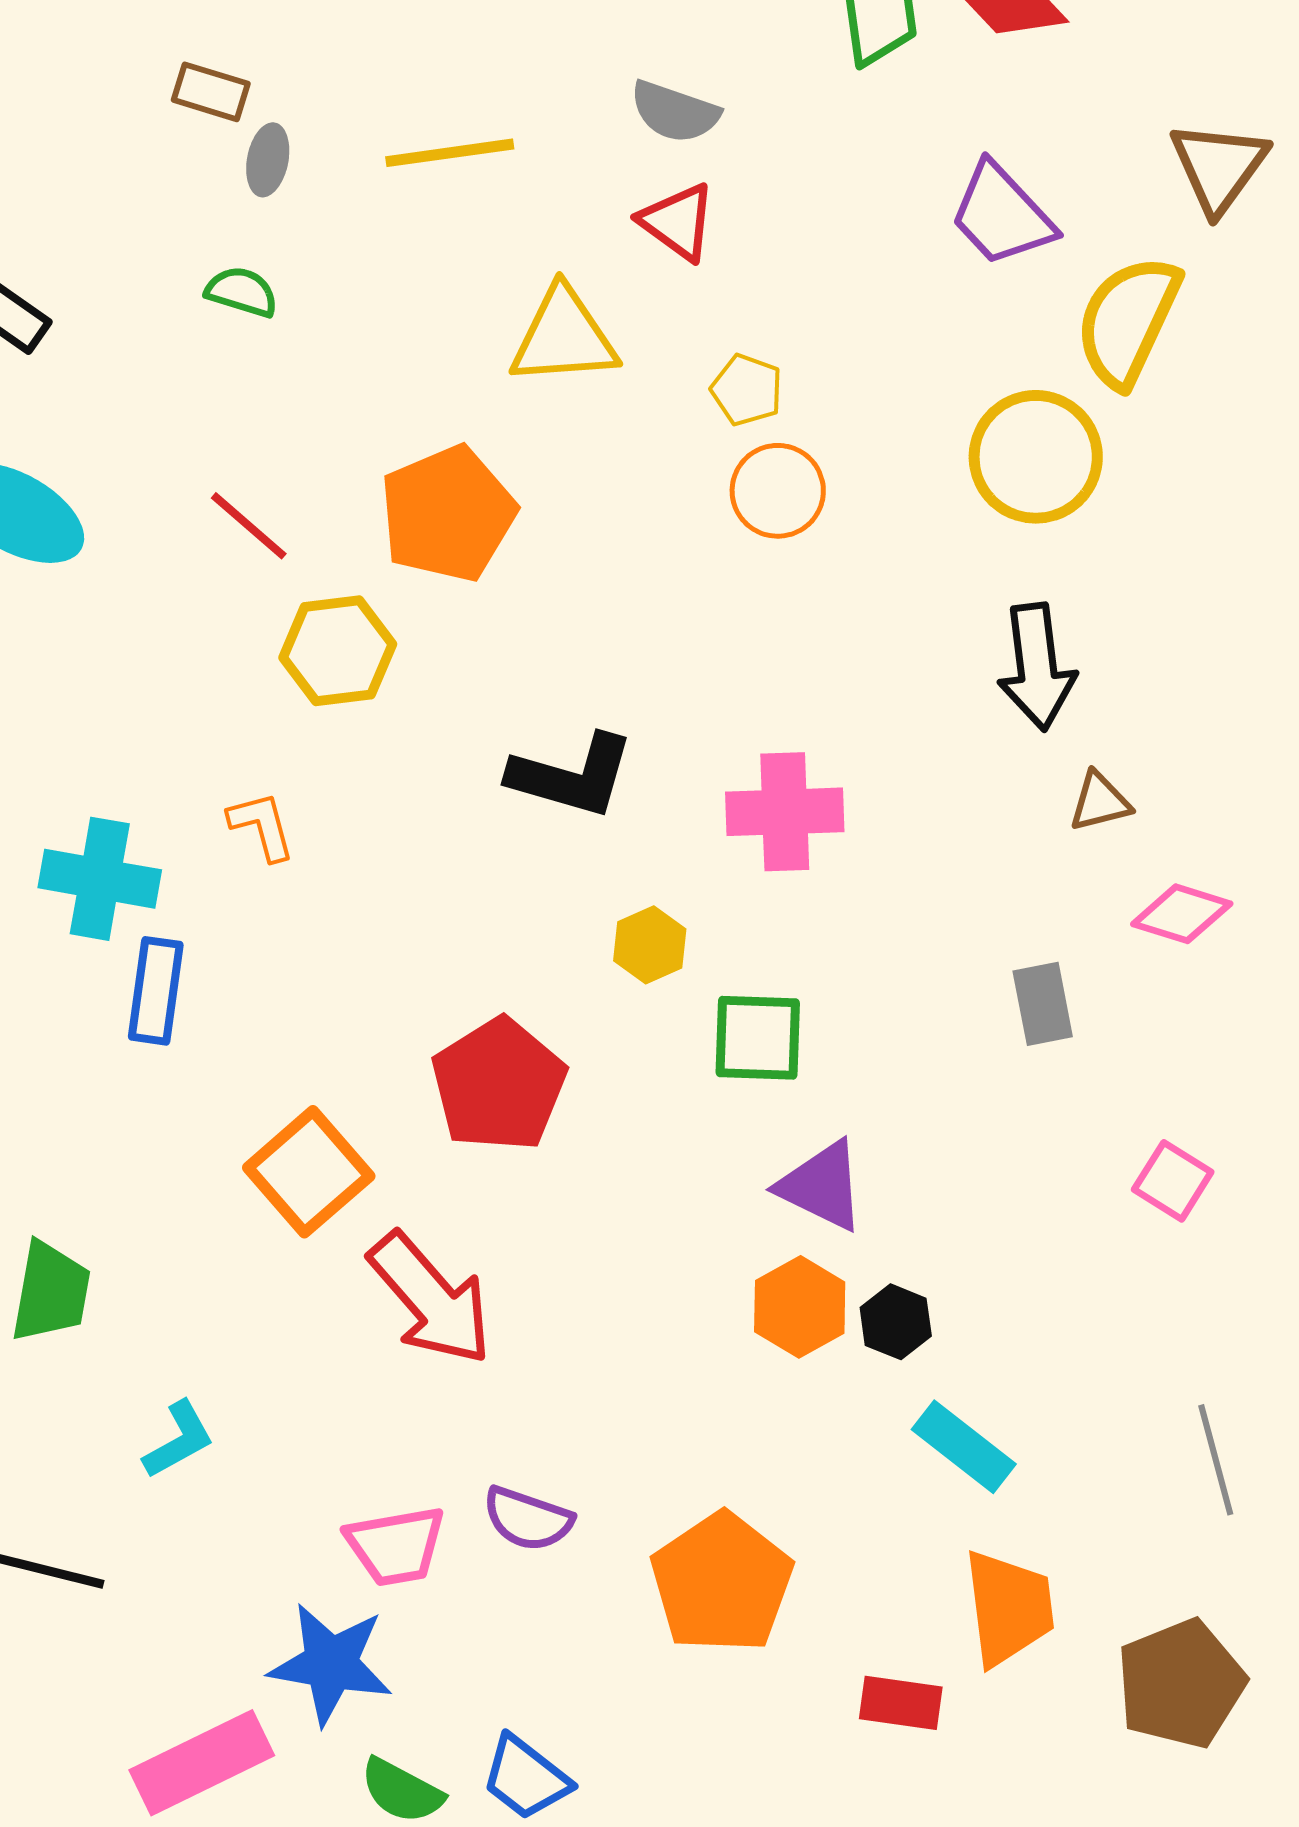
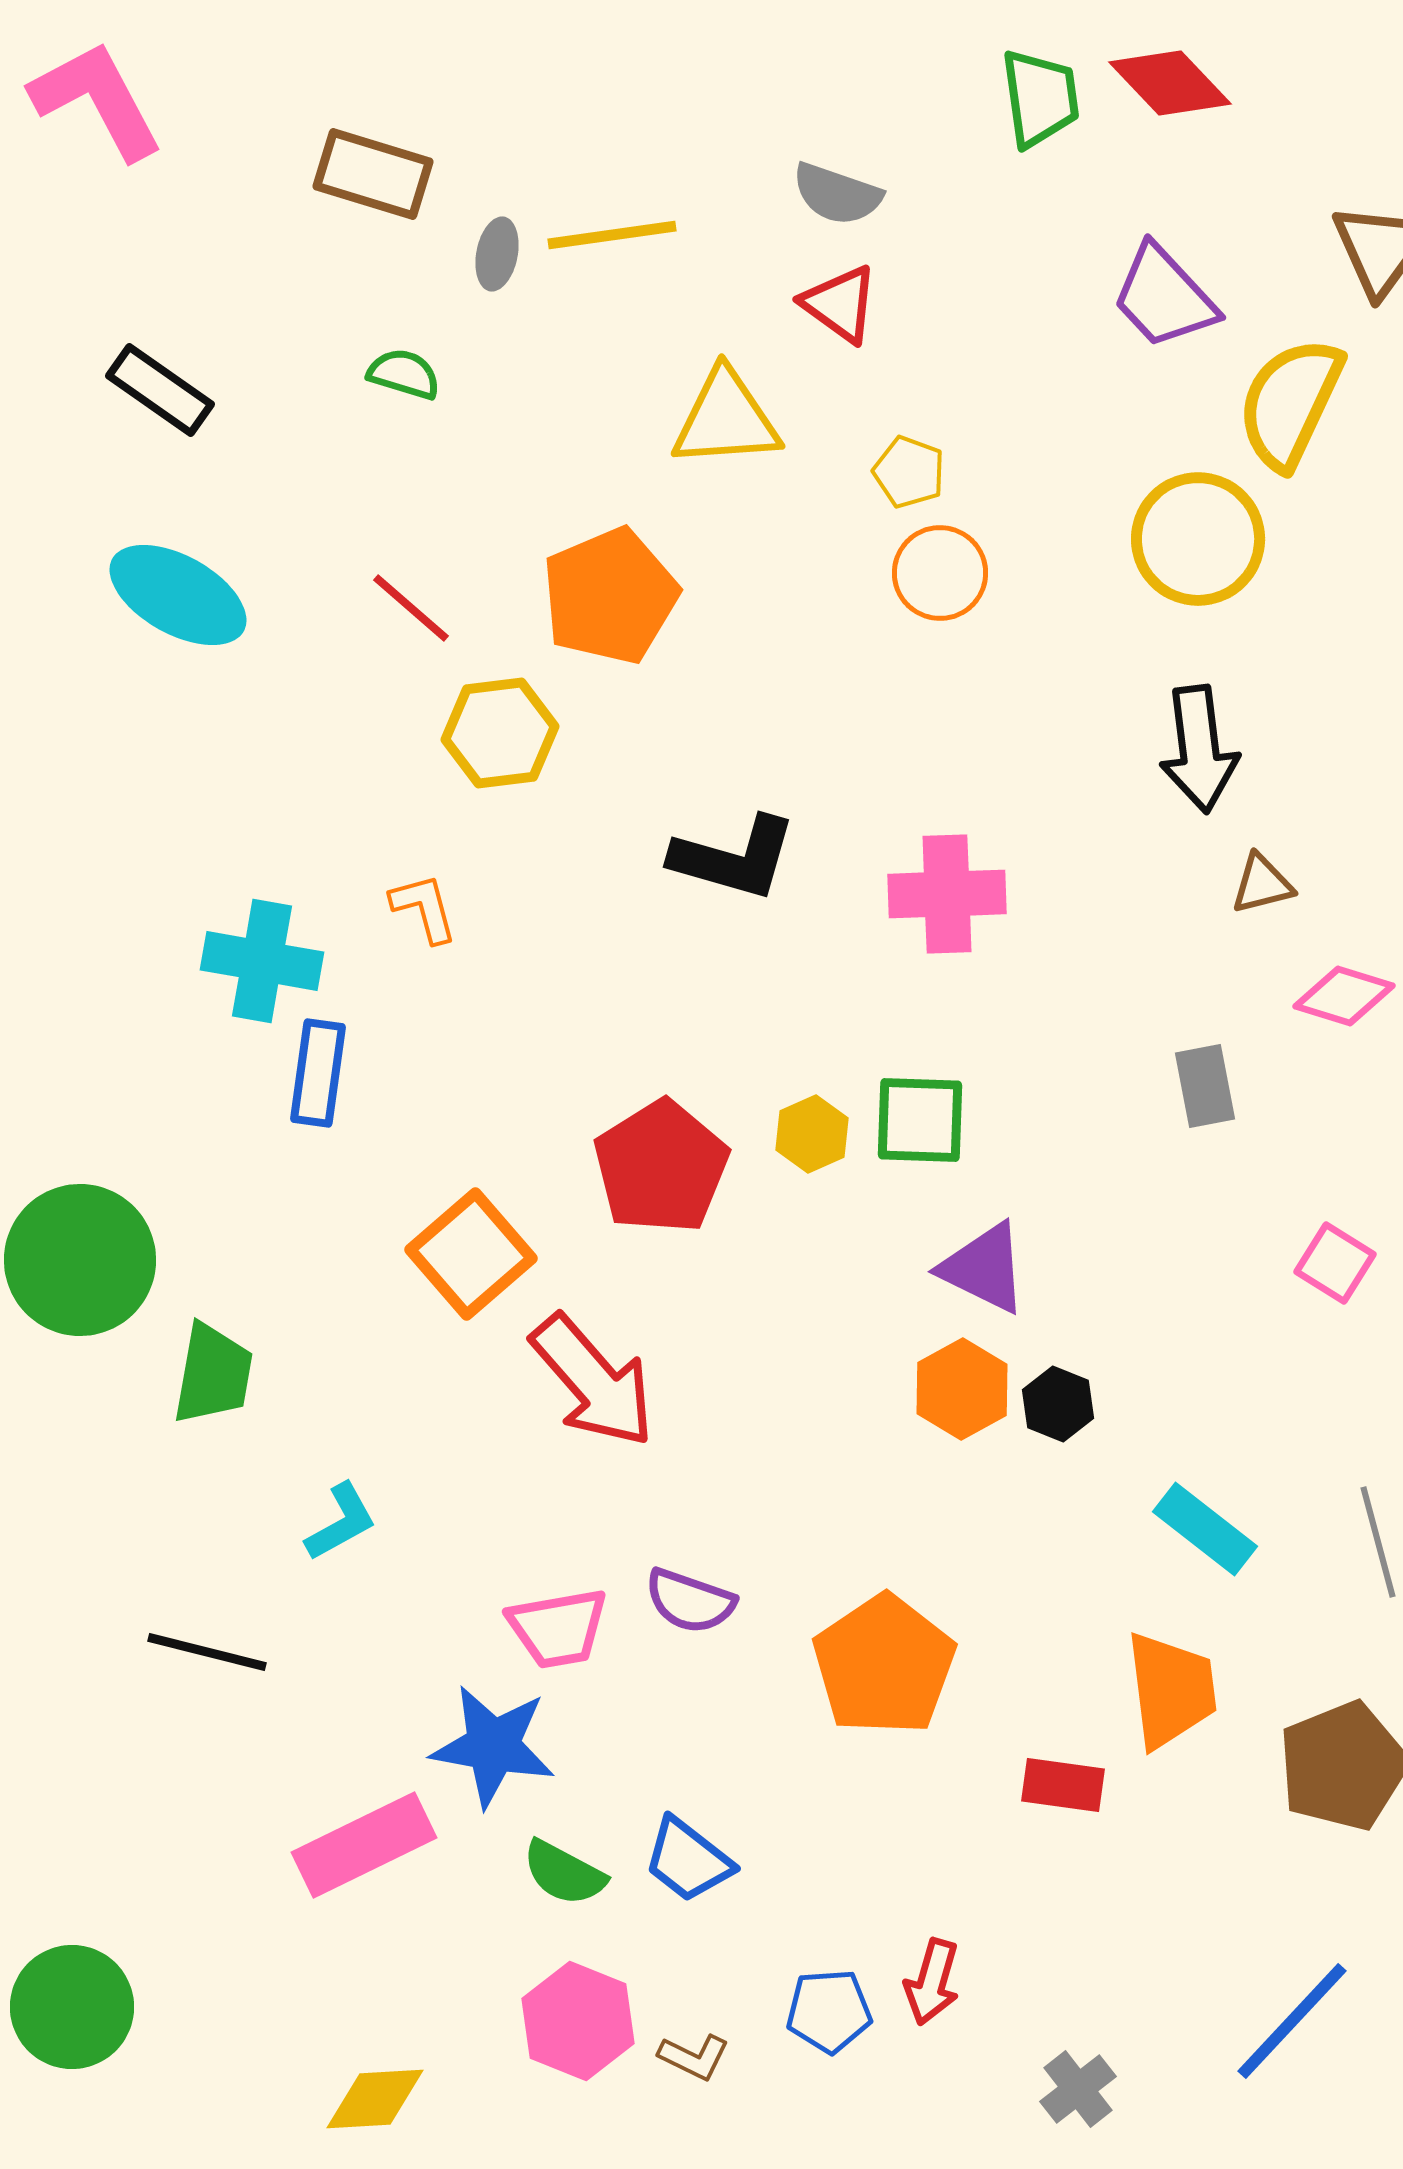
brown rectangle: (211, 92) -> (373, 174), size x1.5
gray ellipse: (268, 160) -> (497, 254), moved
yellow hexagon: (650, 945) -> (812, 1134), moved
cyan rectangle: (964, 1447) -> (1205, 1529), moved

